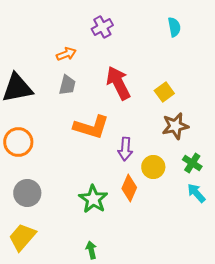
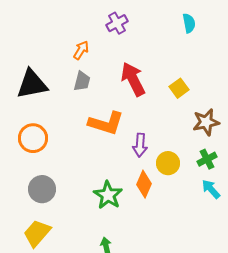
orange arrow: (66, 54) -> (81, 50), turned -36
brown star: (175, 126) -> (206, 122), moved
green cross: (192, 163) -> (207, 159), turned 30

